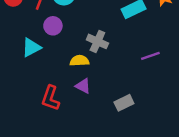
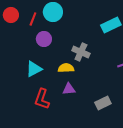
cyan triangle: (31, 47) -> (34, 69), moved
purple triangle: (83, 86) -> (69, 89), turned -32

